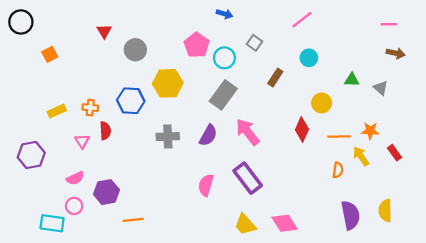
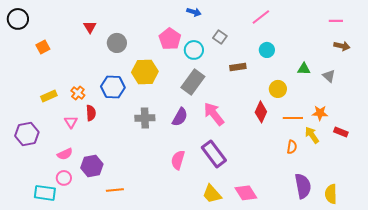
brown rectangle: (275, 78) -> (238, 67), turned 49
orange cross: (90, 108) -> (78, 93), turned 32
red rectangle: (395, 153) -> (341, 132), turned -32
yellow semicircle: (385, 211) -> (331, 194), moved

